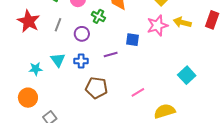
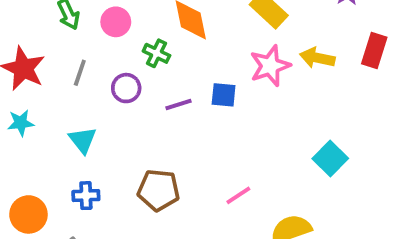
purple line: (111, 55) -> (178, 105), moved
blue cross: (81, 61) -> (86, 196), moved
cyan star: (36, 69) -> (21, 123), moved

